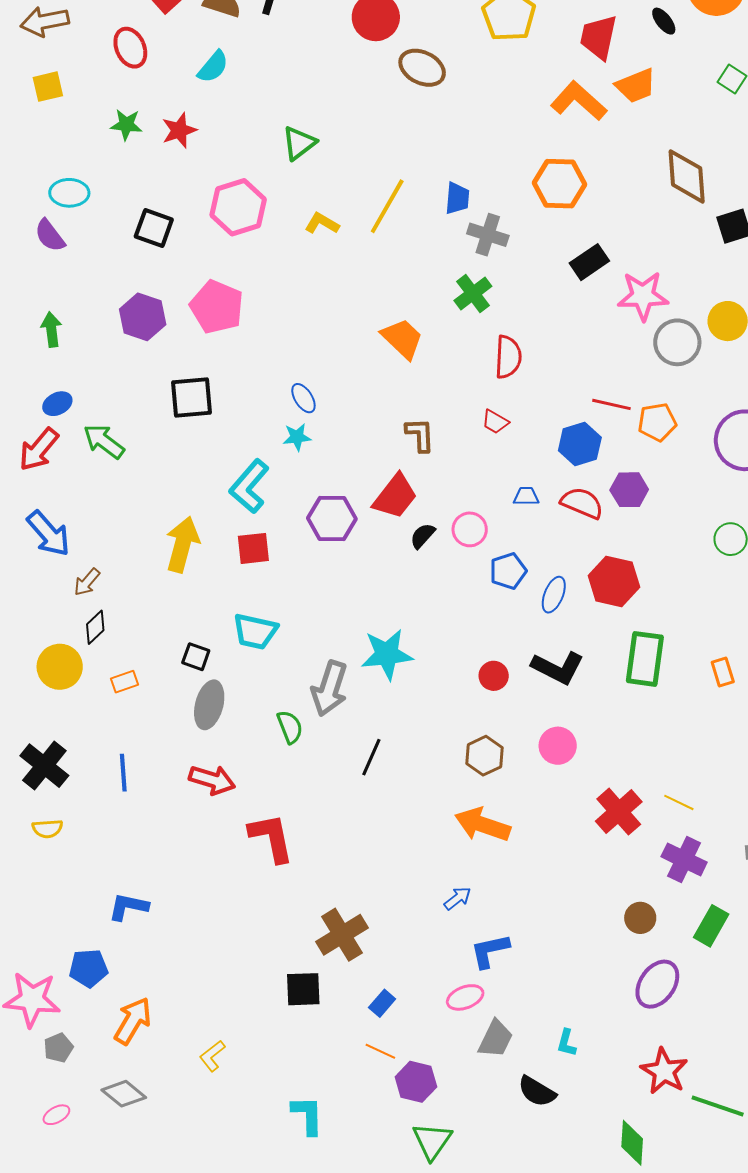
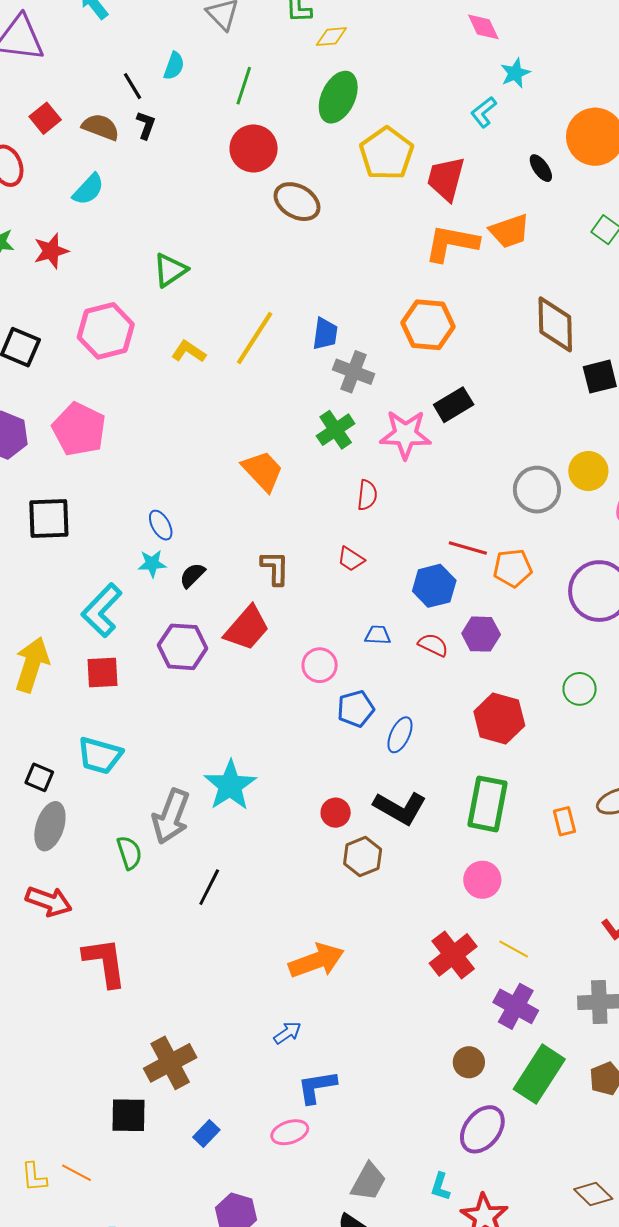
red trapezoid: (599, 37) -> (446, 179), moved
orange L-shape: (579, 101) -> (452, 243), turned -34
pink star: (643, 296) -> (405, 434), moved
red semicircle: (508, 357) -> (367, 495), size x0.7
red semicircle: (582, 503) -> (433, 645), size x0.7
black semicircle: (423, 536) -> (192, 575), moved
red hexagon: (614, 581) -> (499, 719), moved
cyan star: (387, 654) -> (230, 785), turned -30
pink circle: (558, 746) -> (482, 880), moved
brown hexagon: (484, 756) -> (363, 857), moved
orange arrow: (483, 825) -> (316, 961), turned 138
green rectangle: (711, 926) -> (539, 1074), size x1.4
gray trapezoid: (496, 1039) -> (369, 1182), moved
cyan L-shape: (566, 1043) -> (440, 1187), moved
orange line: (380, 1051) -> (76, 1173), moved
yellow L-shape: (212, 1056) -> (34, 1177), turned -60

